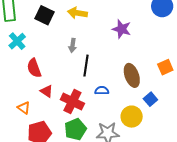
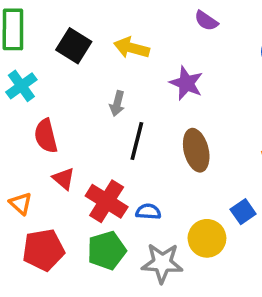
purple star: (122, 29) -> (186, 83), moved
brown ellipse: (132, 75) -> (196, 150), moved
blue semicircle: (102, 90) -> (148, 212), moved

